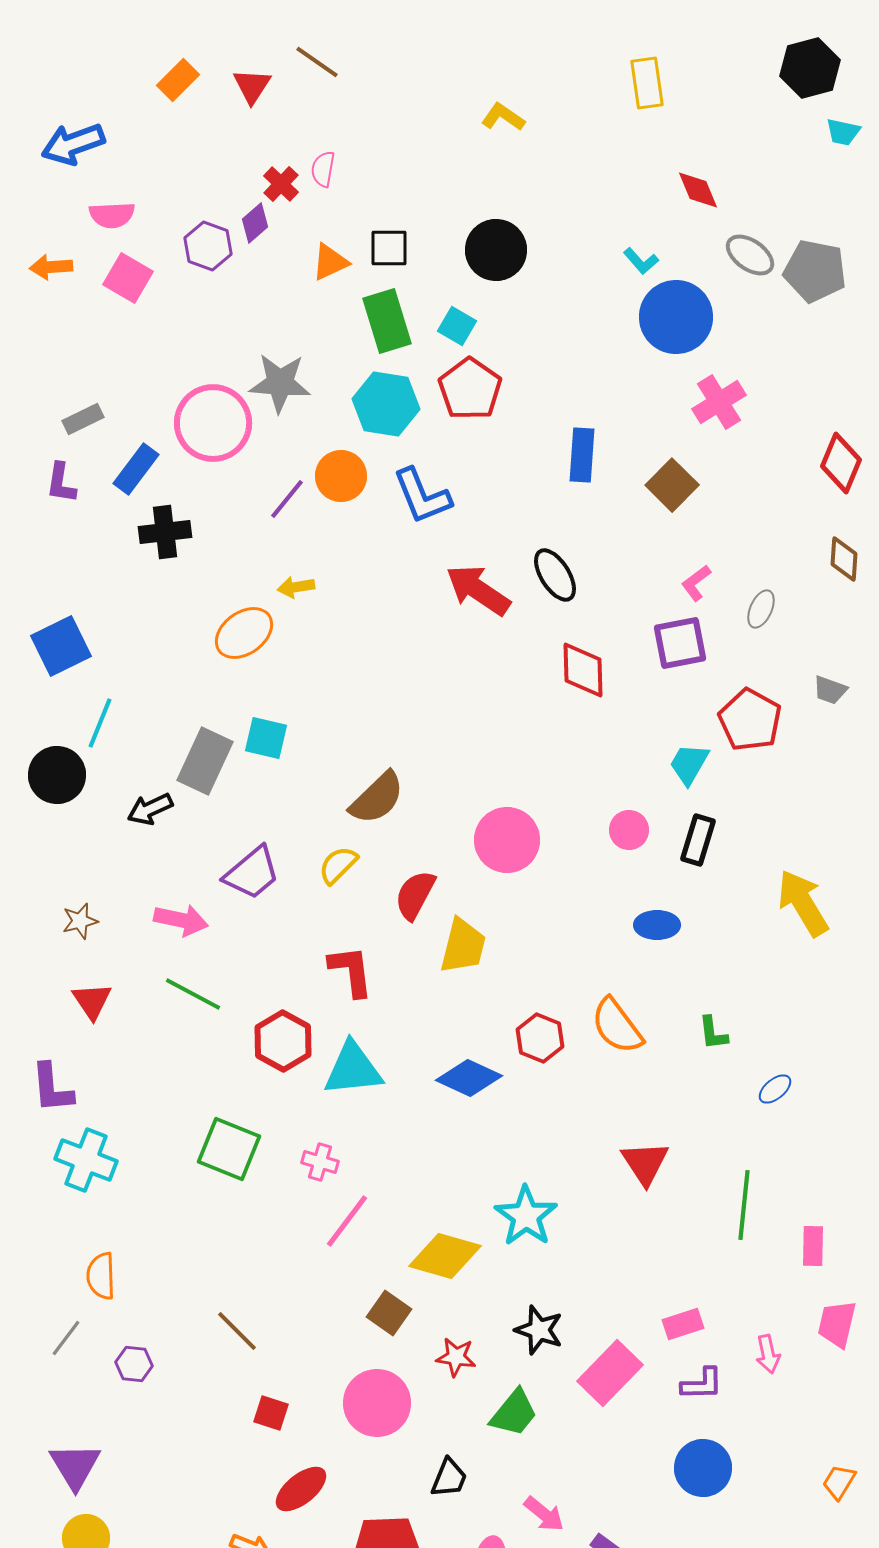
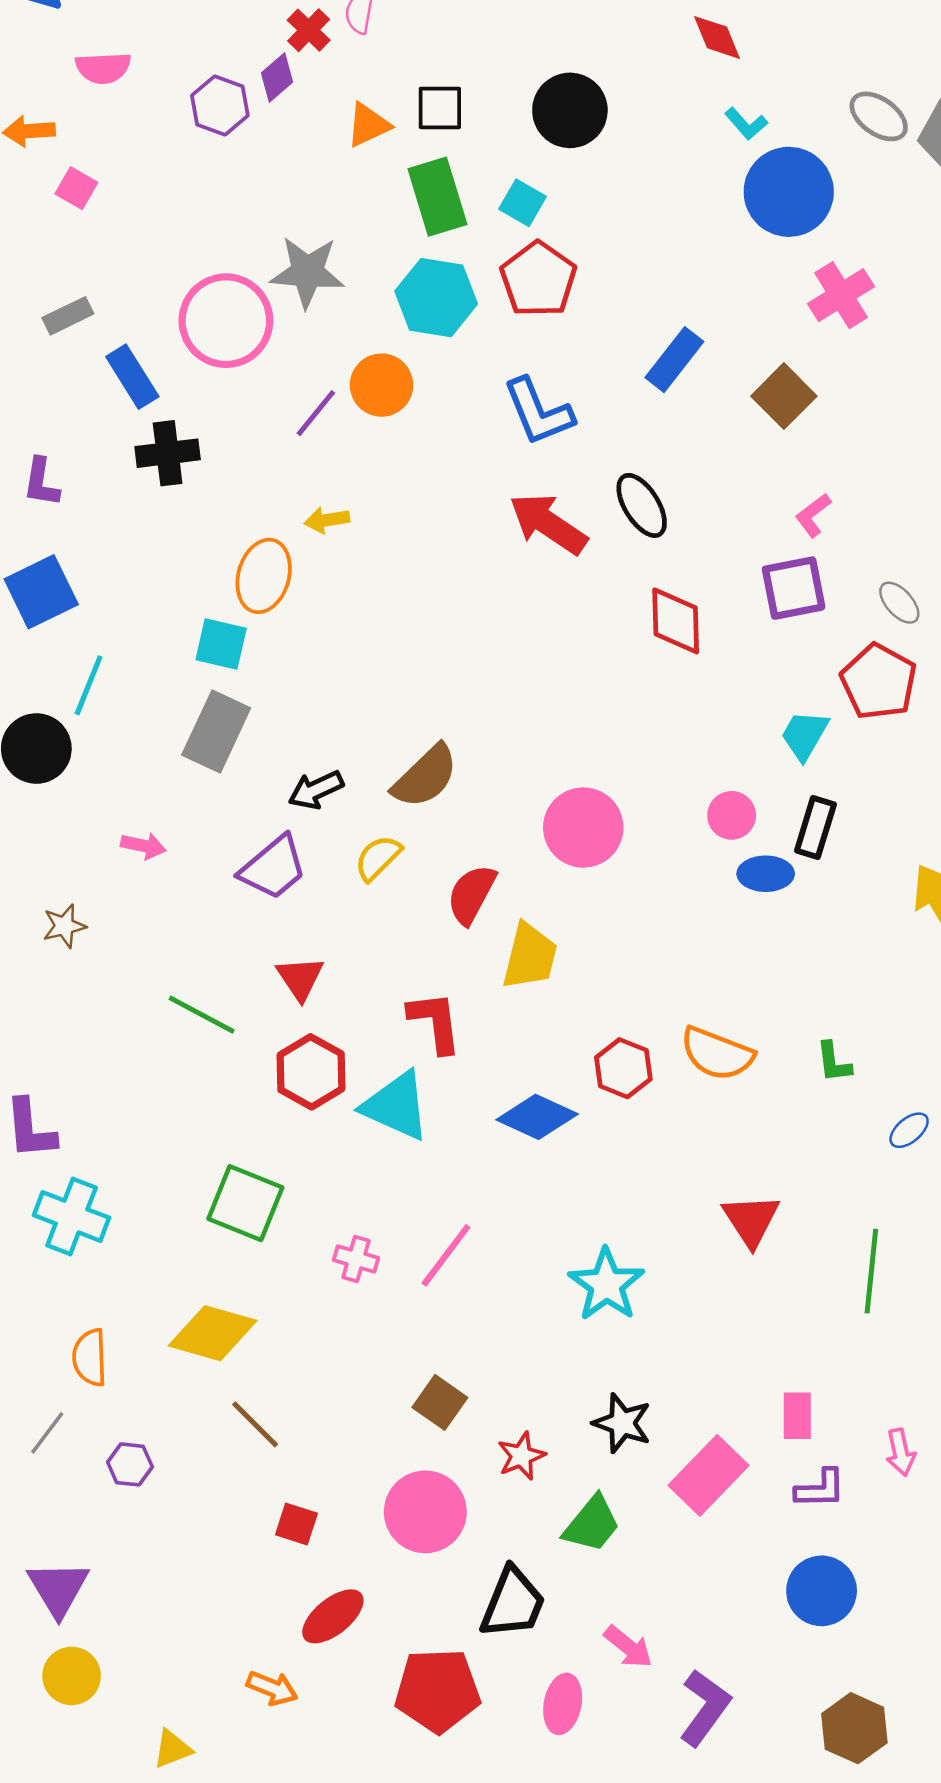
red diamond: (698, 190) -> (717, 37), moved
pink square: (128, 278) -> (76, 188), moved, size x0.7
blue rectangle: (582, 455) -> (674, 360), turned 34
blue rectangle: (136, 469) -> (132, 377), turned -69
purple L-shape: (61, 483) -> (41, 482), moved
blue L-shape: (422, 496) -> (538, 412), moved
gray ellipse: (761, 609) -> (899, 603), moved, turned -66
orange ellipse: (244, 633) -> (264, 576), turned -38
cyan square: (266, 738) -> (221, 644), moved
black arrow: (150, 809) -> (316, 790), moved
pink arrow: (181, 920) -> (143, 846), moved, size x0.7
blue ellipse: (657, 925) -> (766, 874), moved
red L-shape: (351, 971) -> (435, 1022), moved
red triangle: (92, 1001) -> (300, 978), moved
orange semicircle: (617, 1026) -> (717, 1054), turned -32
cyan triangle: (353, 1069) -> (396, 1106), turned 30
pink cross: (320, 1162) -> (356, 1259), moved
pink line: (347, 1221) -> (446, 1255), moved
yellow diamond: (445, 1256) -> (213, 1333), moved
pink rectangle: (683, 1324) -> (797, 1416), turned -72
red star: (456, 1357) -> (521, 1456), turned -30
black trapezoid: (449, 1478) -> (513, 1603), size x1.5

